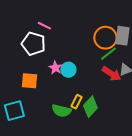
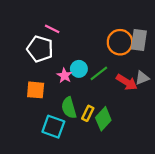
green line: (108, 54) -> (99, 73), moved
cyan circle: (68, 70) -> (79, 69), moved
cyan square: (14, 111) -> (53, 127), moved, turned 35
green semicircle: (61, 111) -> (69, 108), moved, turned 60

